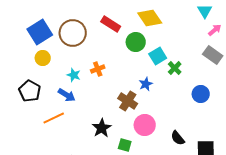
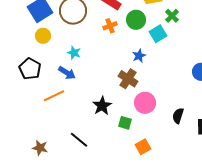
green cross: (175, 68) -> (172, 16), moved
orange cross: (98, 69) -> (110, 26), moved
blue star: (146, 84) -> (139, 56), moved
black semicircle: (178, 138) -> (178, 116), turned 56

